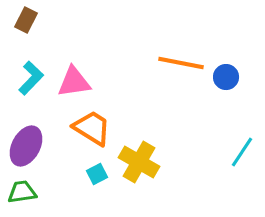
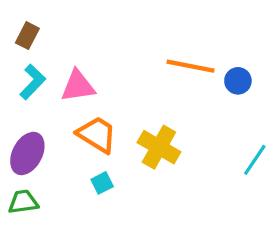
brown rectangle: (26, 20) -> (27, 36), moved
yellow cross: (139, 162) -> (159, 147), moved

